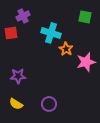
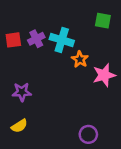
purple cross: (23, 16) -> (36, 39), moved
yellow semicircle: (16, 104) -> (19, 126), turned -64
purple circle: (49, 104) -> (88, 134), moved

